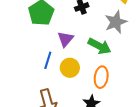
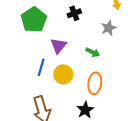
gray star: (116, 22) -> (109, 28), size x0.7
green arrow: (99, 46) -> (93, 52), size x0.6

